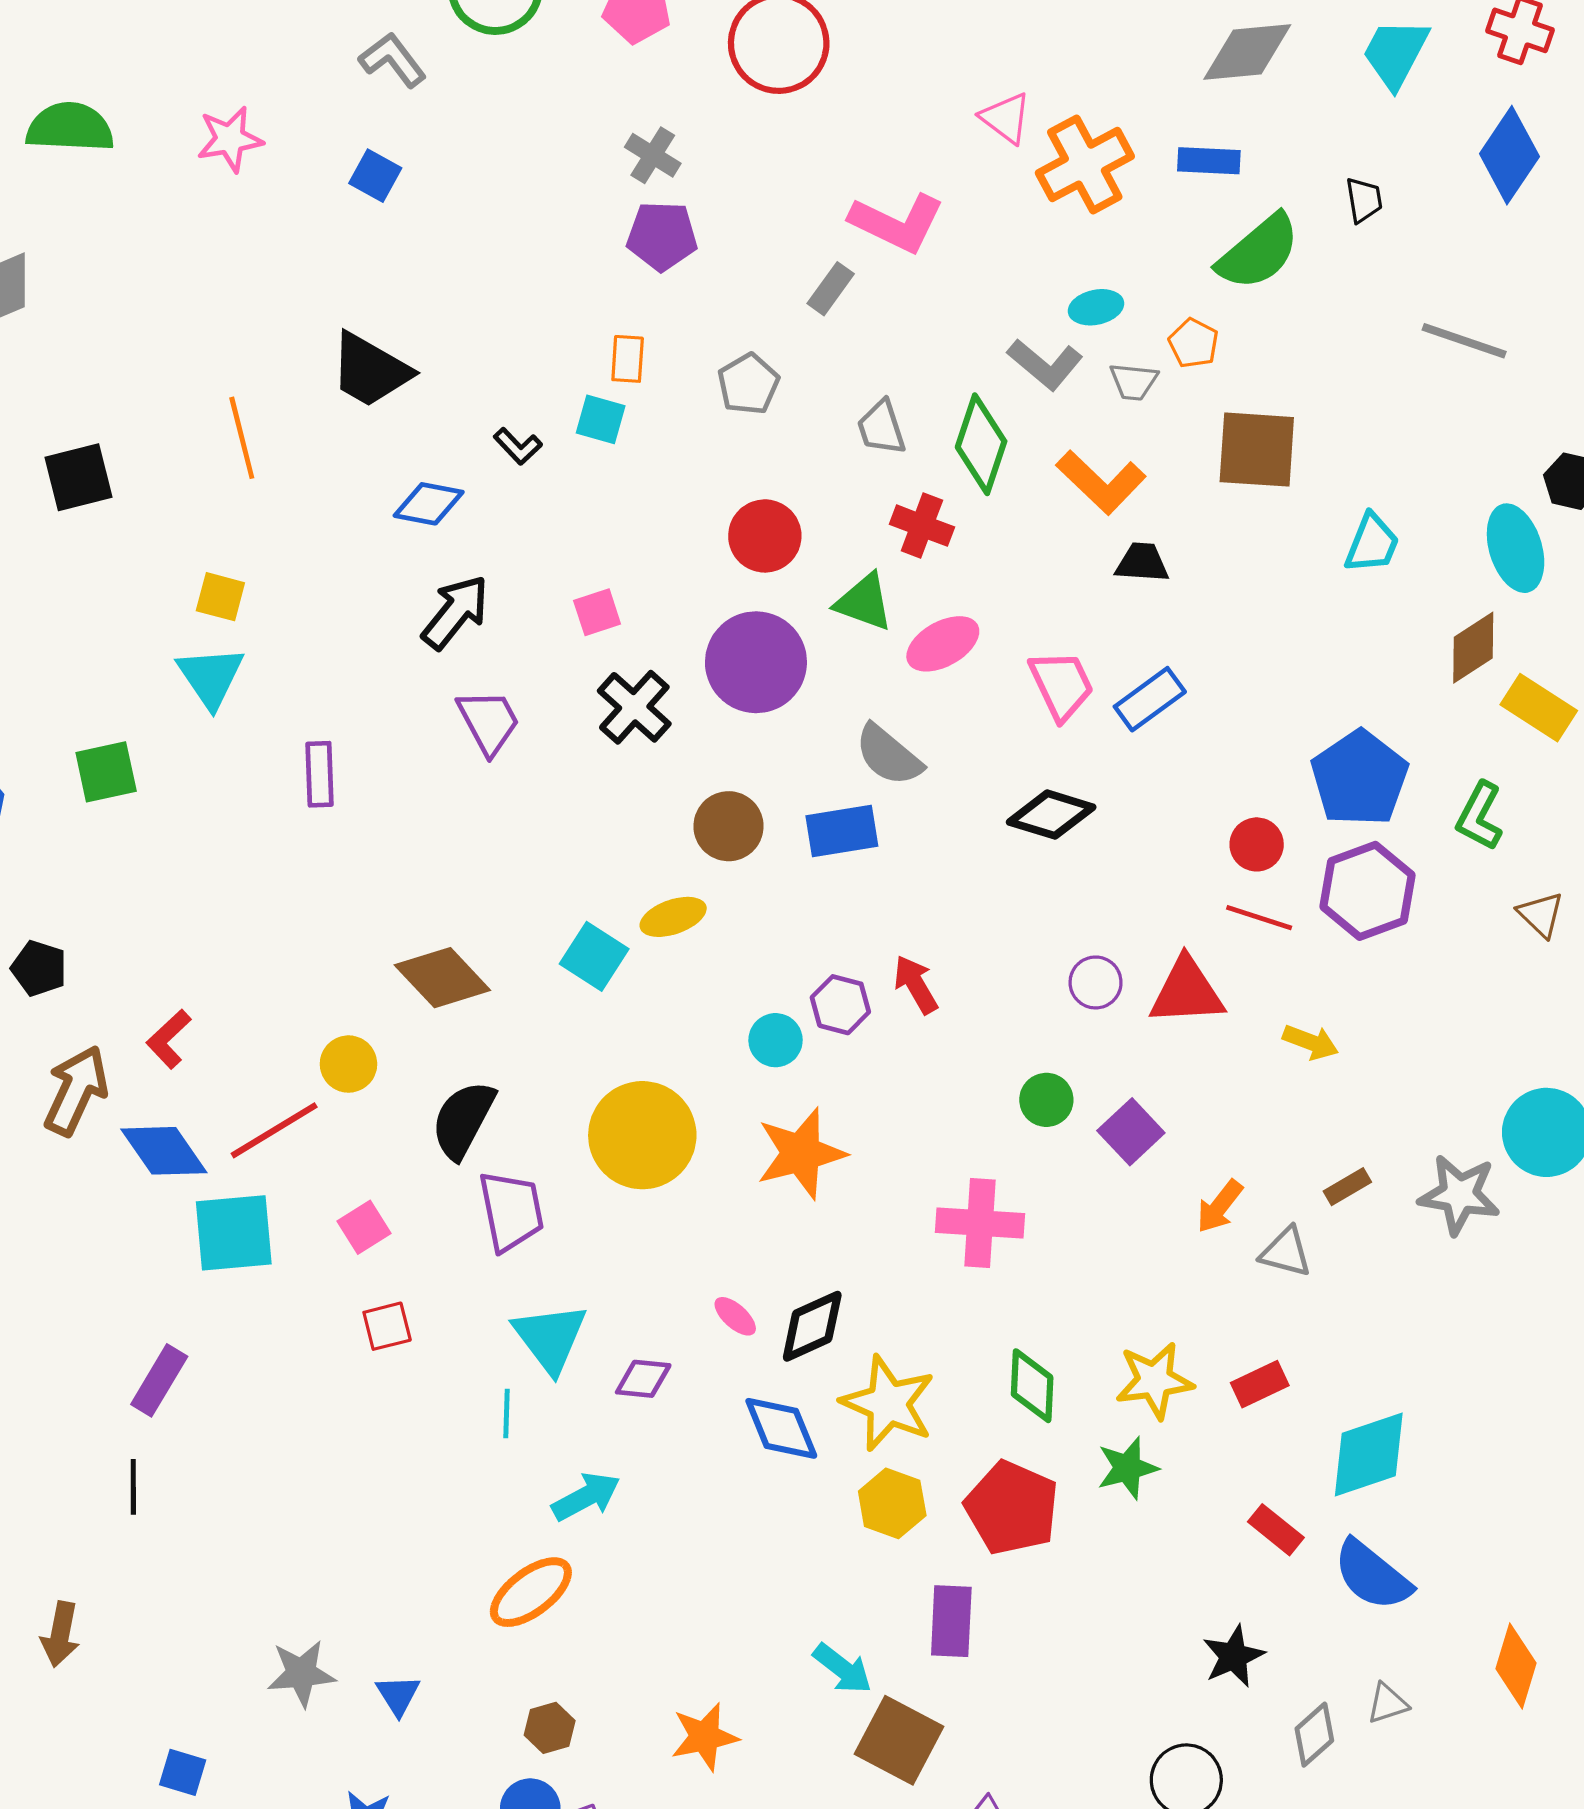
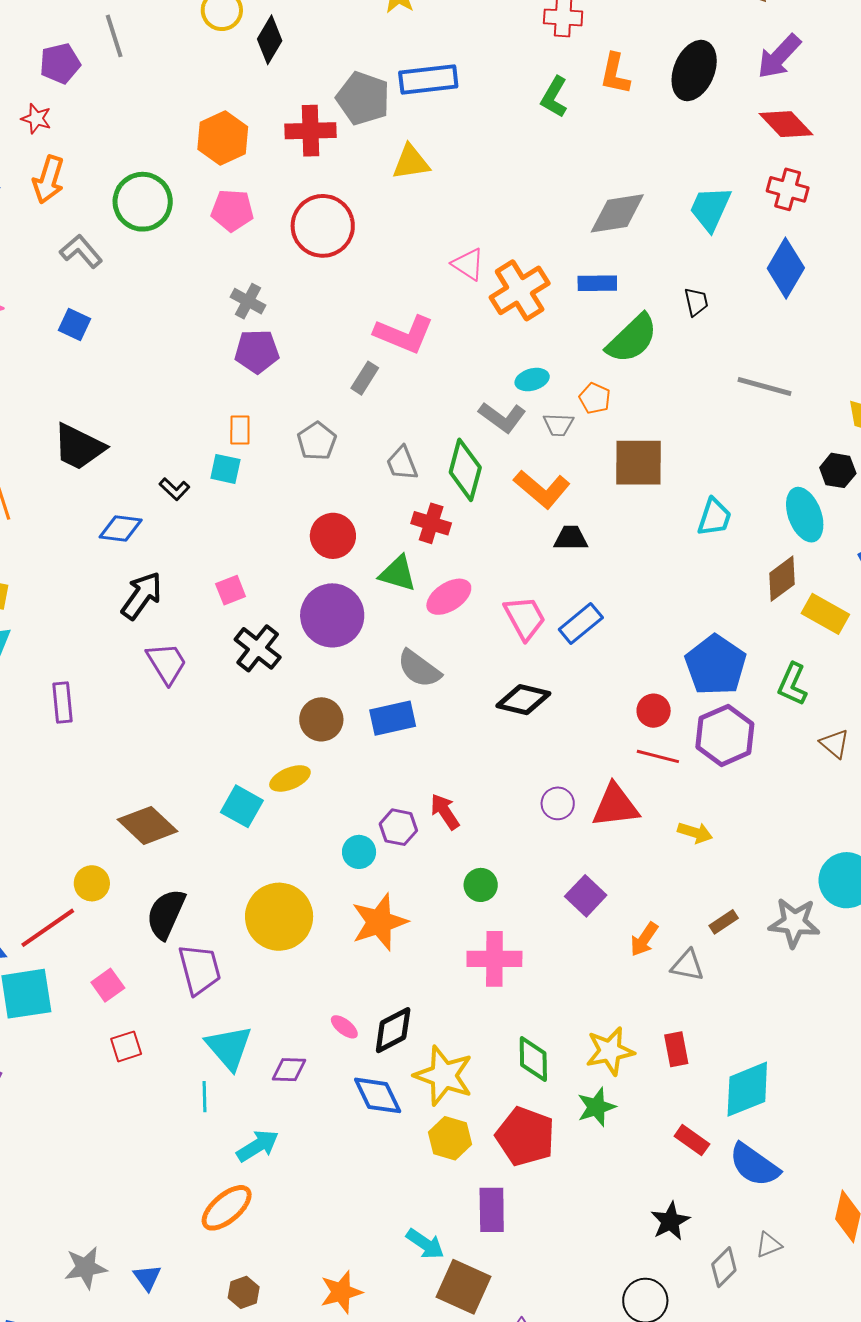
green circle: (1046, 1100) -> (481, 885), moved
red rectangle: (1260, 1384) -> (676, 1049), turned -72

